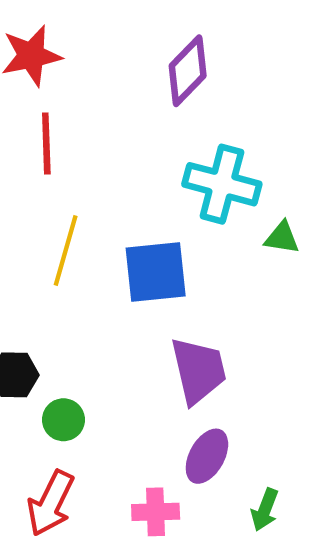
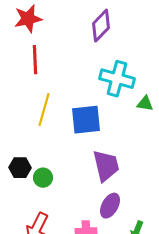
green circle: (63, 420) -> (43, 178), moved

